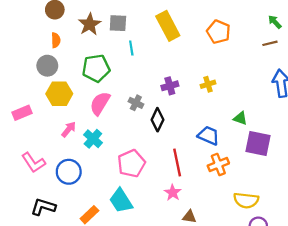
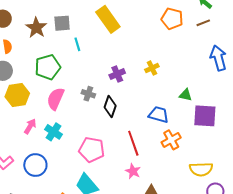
orange pentagon: (219, 32) -> (172, 19), moved
pink pentagon: (131, 163) -> (92, 150), turned -30

